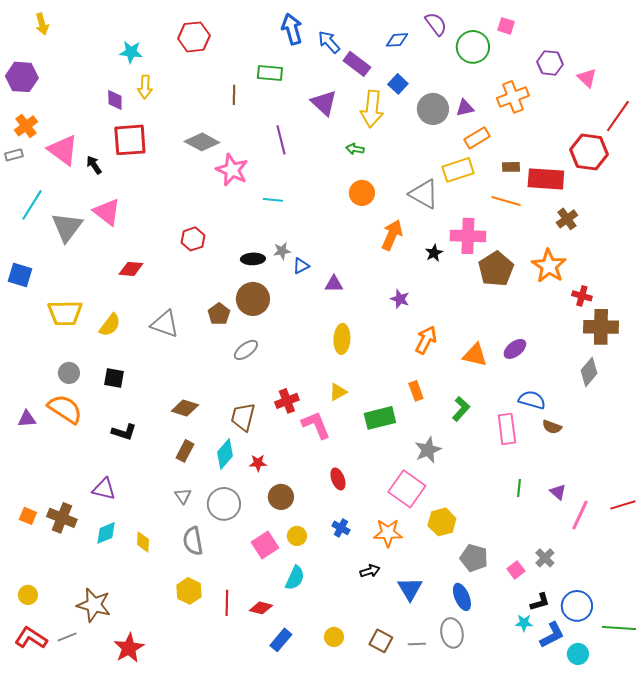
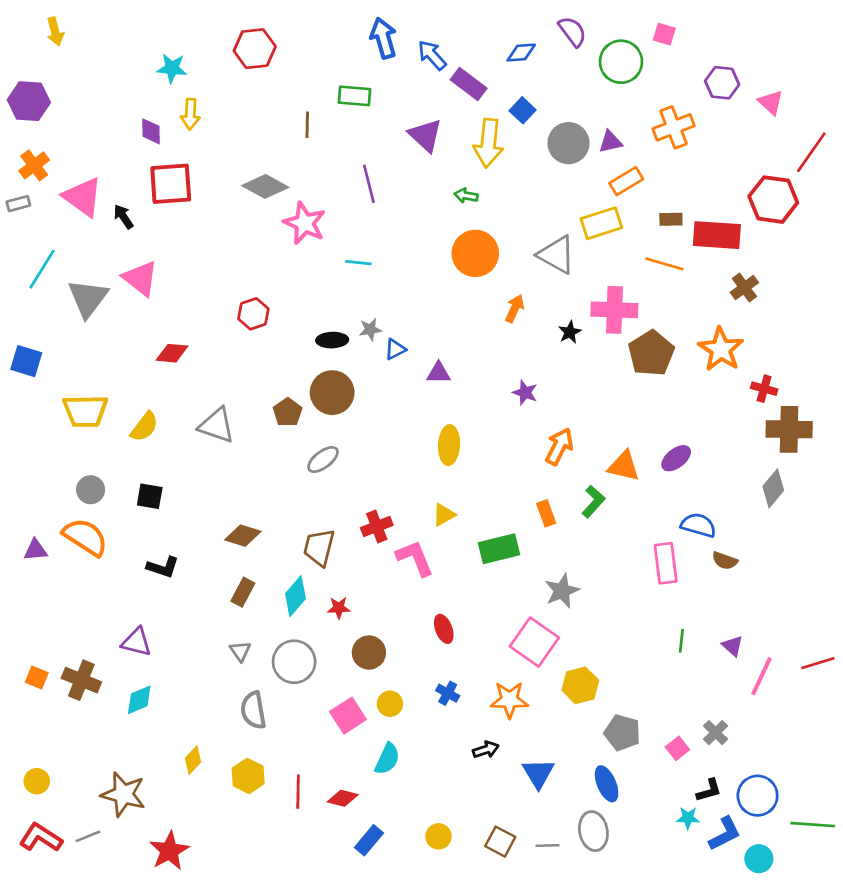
orange circle: (362, 193) -> (475, 253), size x1.4
orange arrow: (392, 235) -> (515, 309), size x0.7
green L-shape: (461, 409) -> (593, 502), moved
yellow diamond: (143, 542) -> (193, 760), moved, turned 40

